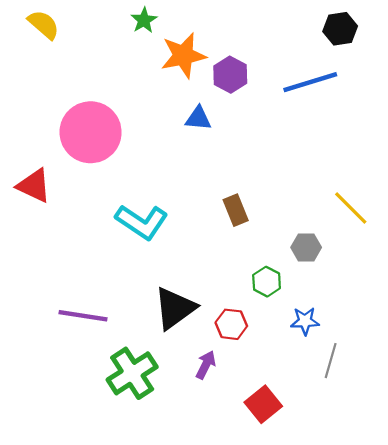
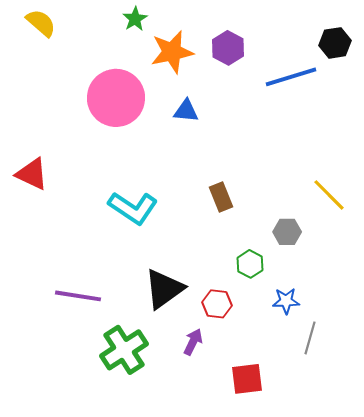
black hexagon: (340, 29) -> (335, 43), moved
purple hexagon: (230, 75) -> (228, 48), moved
pink circle: (91, 132) -> (116, 98), moved
red square: (263, 404) -> (247, 379), turned 32

